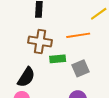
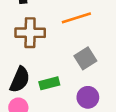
green rectangle: (58, 59) -> (49, 83), moved

